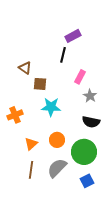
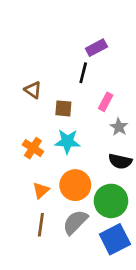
brown square: (40, 84) -> (63, 108), moved
orange cross: (15, 115) -> (33, 148), moved, turned -35
orange circle: (57, 140) -> (75, 185), size x1.5
blue square: (87, 181) -> (115, 239), size x1.6

